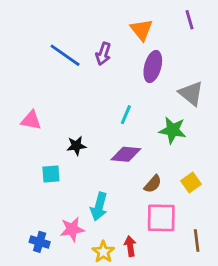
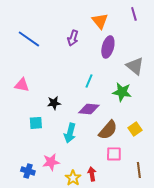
blue line: (65, 55) -> (29, 39), moved
brown semicircle: (153, 184) -> (108, 130), size x1.5
cyan arrow: (99, 207) -> (70, 133), moved
pink square: (161, 218) -> (114, 154), size x0.7

